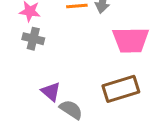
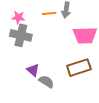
gray cross: (33, 39) -> (21, 35), size x1.5

